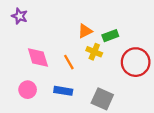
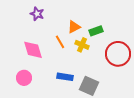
purple star: (20, 16) -> (37, 14), moved
orange line: (69, 62) -> (60, 42), moved
blue rectangle: (63, 91) -> (65, 77), moved

